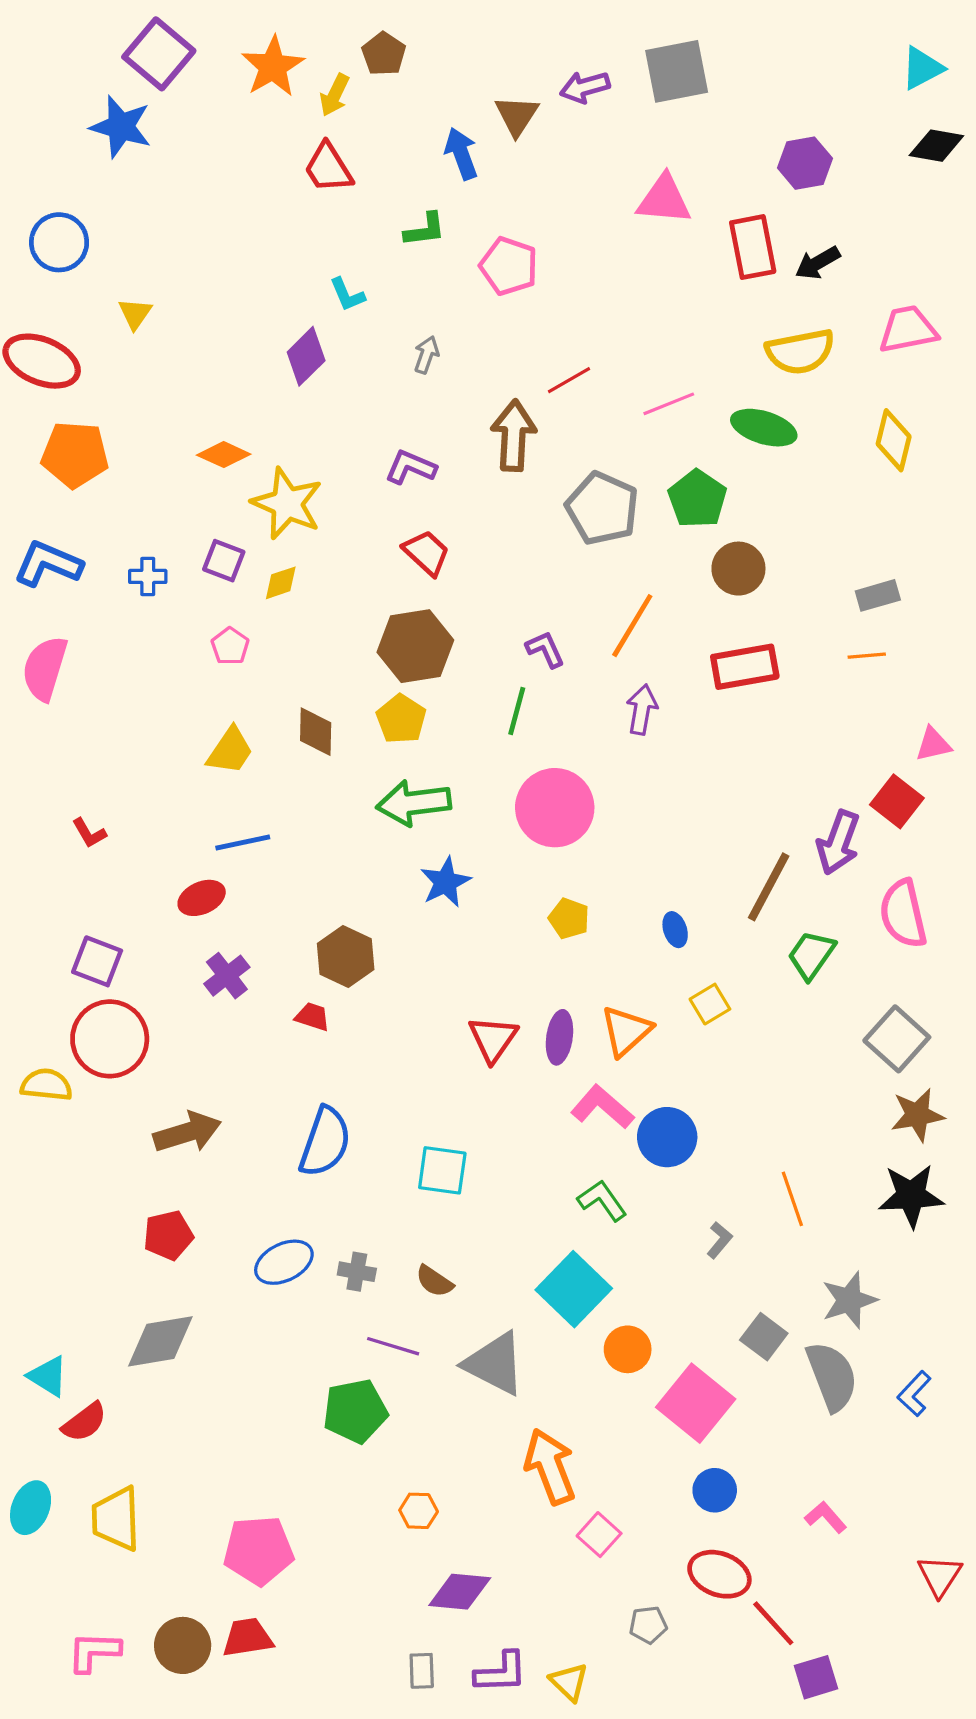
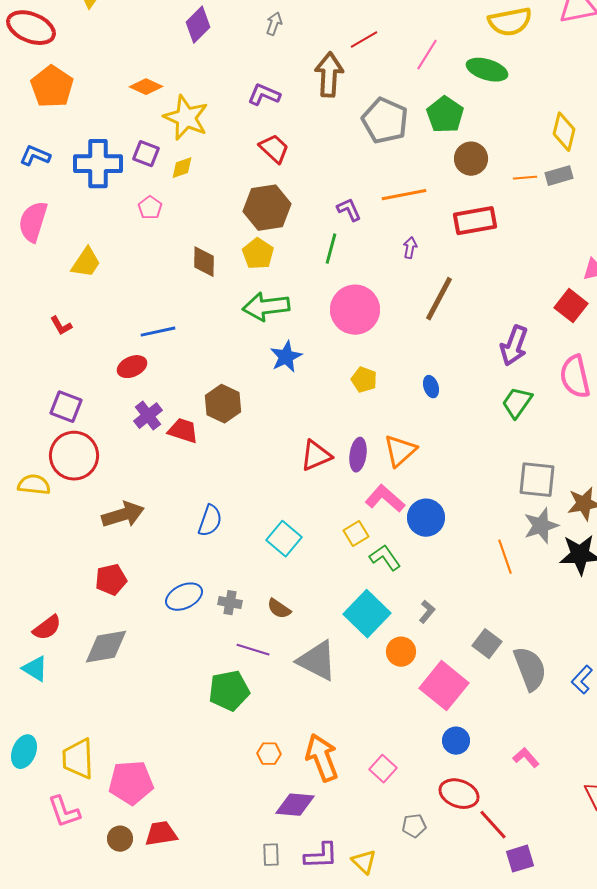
pink line: (669, 404) -> (427, 55), turned -36
yellow diamond: (894, 440) -> (564, 132), moved
orange pentagon: (75, 455) -> (52, 87), turned 30
blue L-shape: (48, 564) -> (35, 156), size x0.7
blue cross: (148, 576) -> (98, 164), size x2.0
orange line: (632, 626) -> (404, 195), turned 48
orange line: (867, 656) -> (525, 178), moved
purple arrow: (642, 709) -> (410, 248), size x0.7
yellow trapezoid: (230, 751) -> (86, 263), moved
purple arrow: (838, 843) -> (514, 346), moved
brown line: (769, 887) -> (439, 299), moved
yellow square: (710, 1004) -> (356, 534), moved
red trapezoid: (312, 1017) -> (183, 431), moved, size x1.4
red triangle: (493, 1039) -> (316, 456), turned 32
gray square: (897, 1039) -> (537, 480), moved, turned -36
blue semicircle: (325, 1142) -> (210, 521), size x0.7
cyan square: (442, 1170) -> (284, 539), turned 32
gray L-shape: (719, 1240) -> (427, 612), moved
gray star: (849, 1300) -> (541, 526), moved
red semicircle: (84, 1422) -> (47, 628), moved
orange arrow: (550, 1467) -> (322, 758), moved
pink pentagon: (259, 1550) -> (131, 783), moved
brown circle: (183, 1645) -> (120, 839), size x0.7
pink L-shape: (94, 1652) -> (64, 812), moved, turned -111

